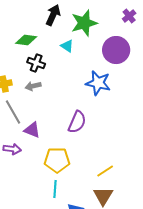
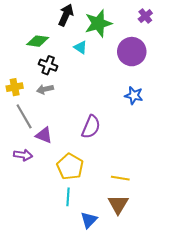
blue star: (98, 83) -> (134, 95), moved, size x0.7
yellow pentagon: (57, 160) -> (70, 167), turned 30
yellow line: (105, 171) -> (120, 178), turned 42

